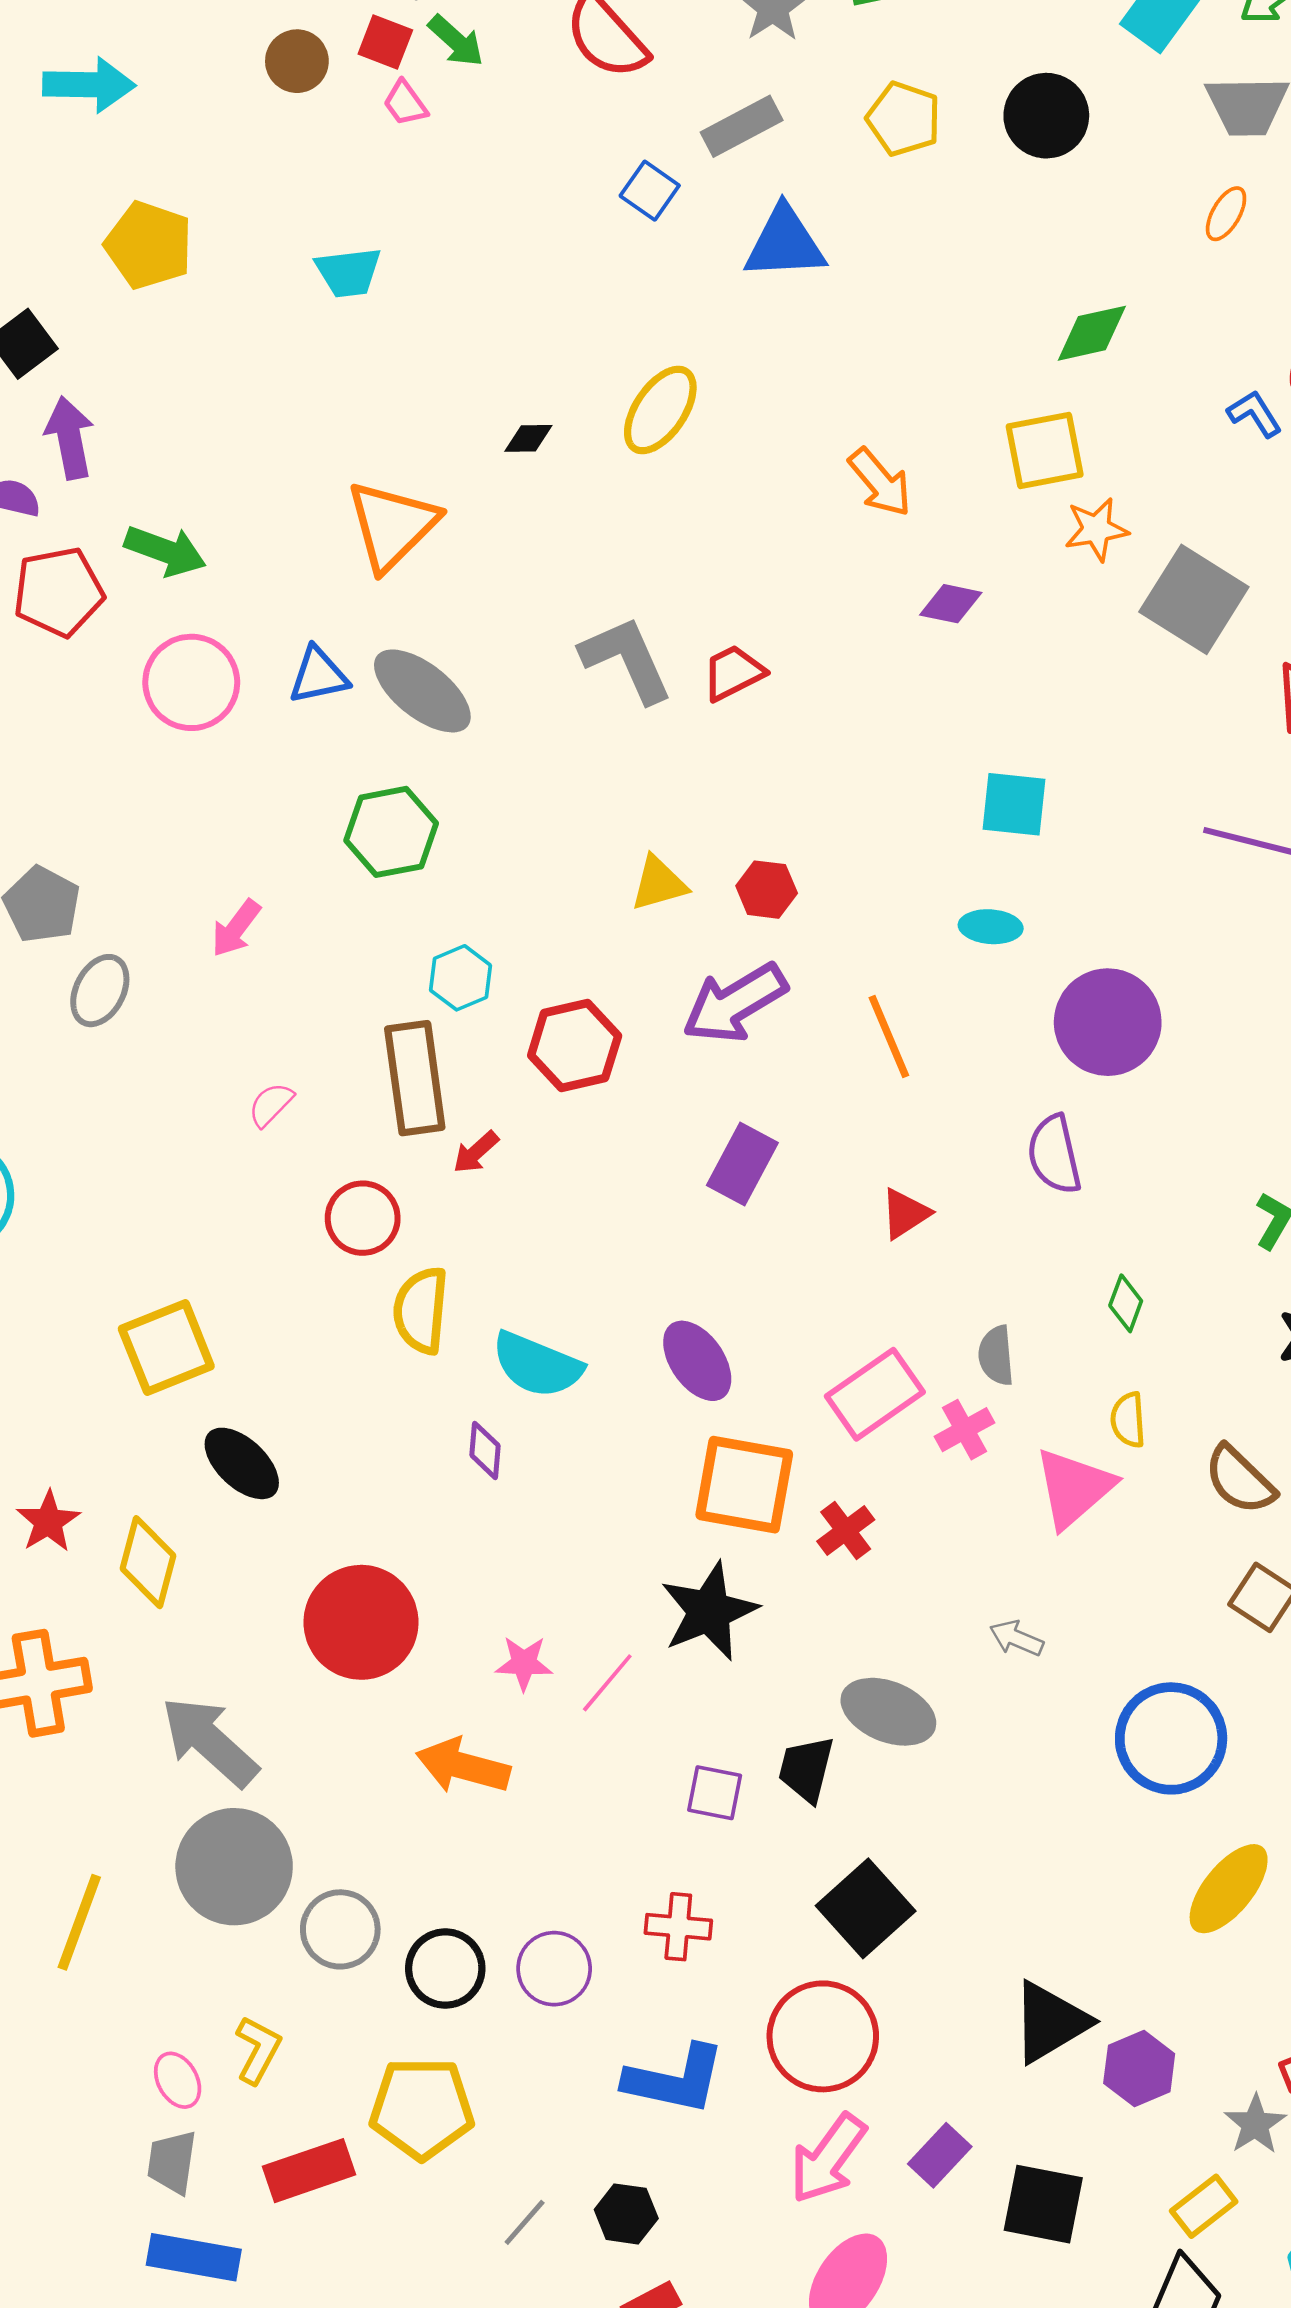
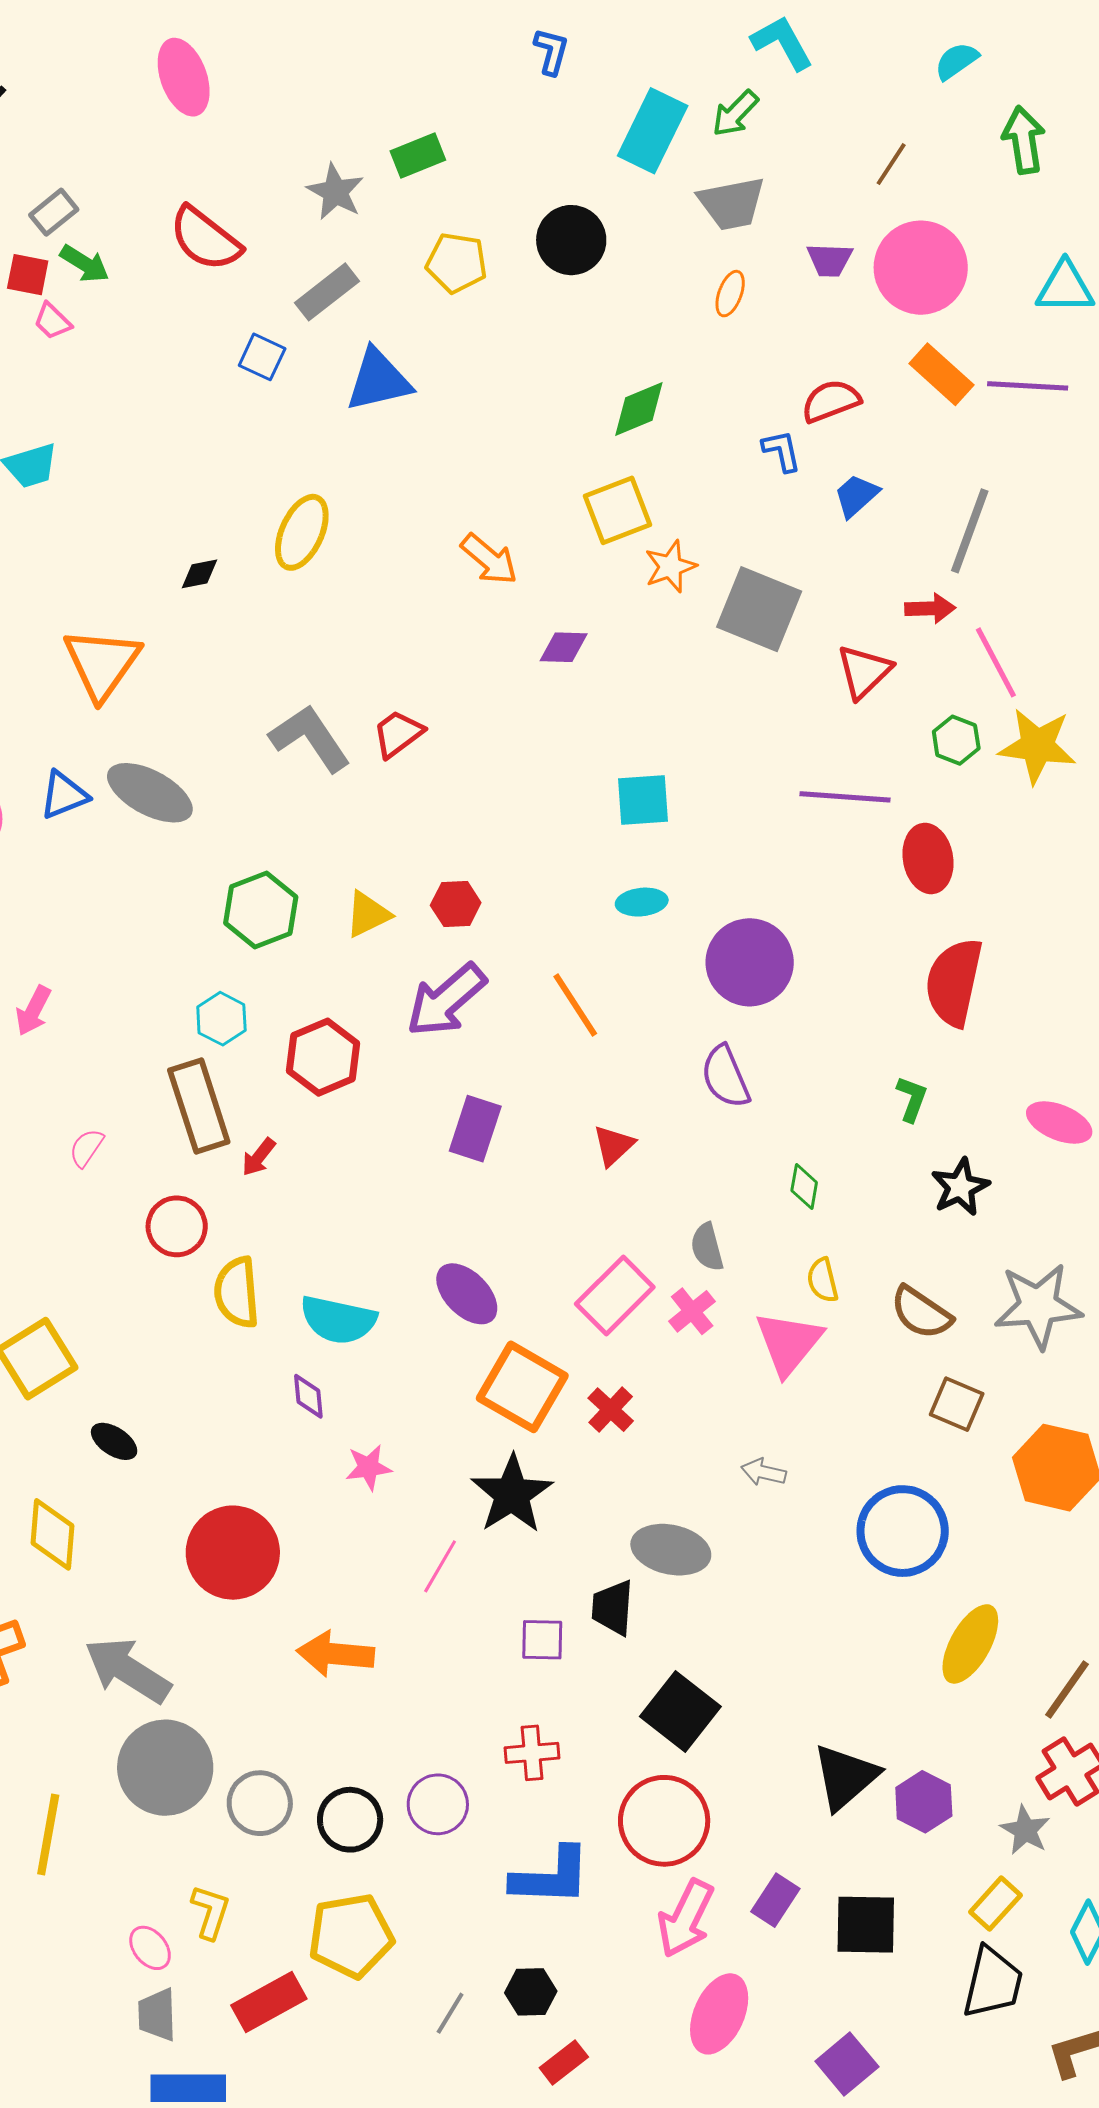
blue L-shape: (1255, 414) -> (782, 451), turned 30
green hexagon: (391, 832) -> (261, 910), moved
black ellipse: (242, 1463) -> (114, 1441), size x0.7
orange square: (744, 1485) -> (522, 1387), turned 30
pink star: (524, 1663) -> (369, 1467), moved

